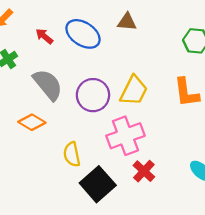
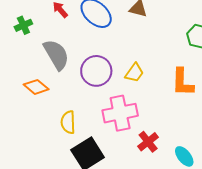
yellow trapezoid: (134, 91) -> (134, 73), size x0.7
red cross: (144, 171) -> (148, 142), moved

